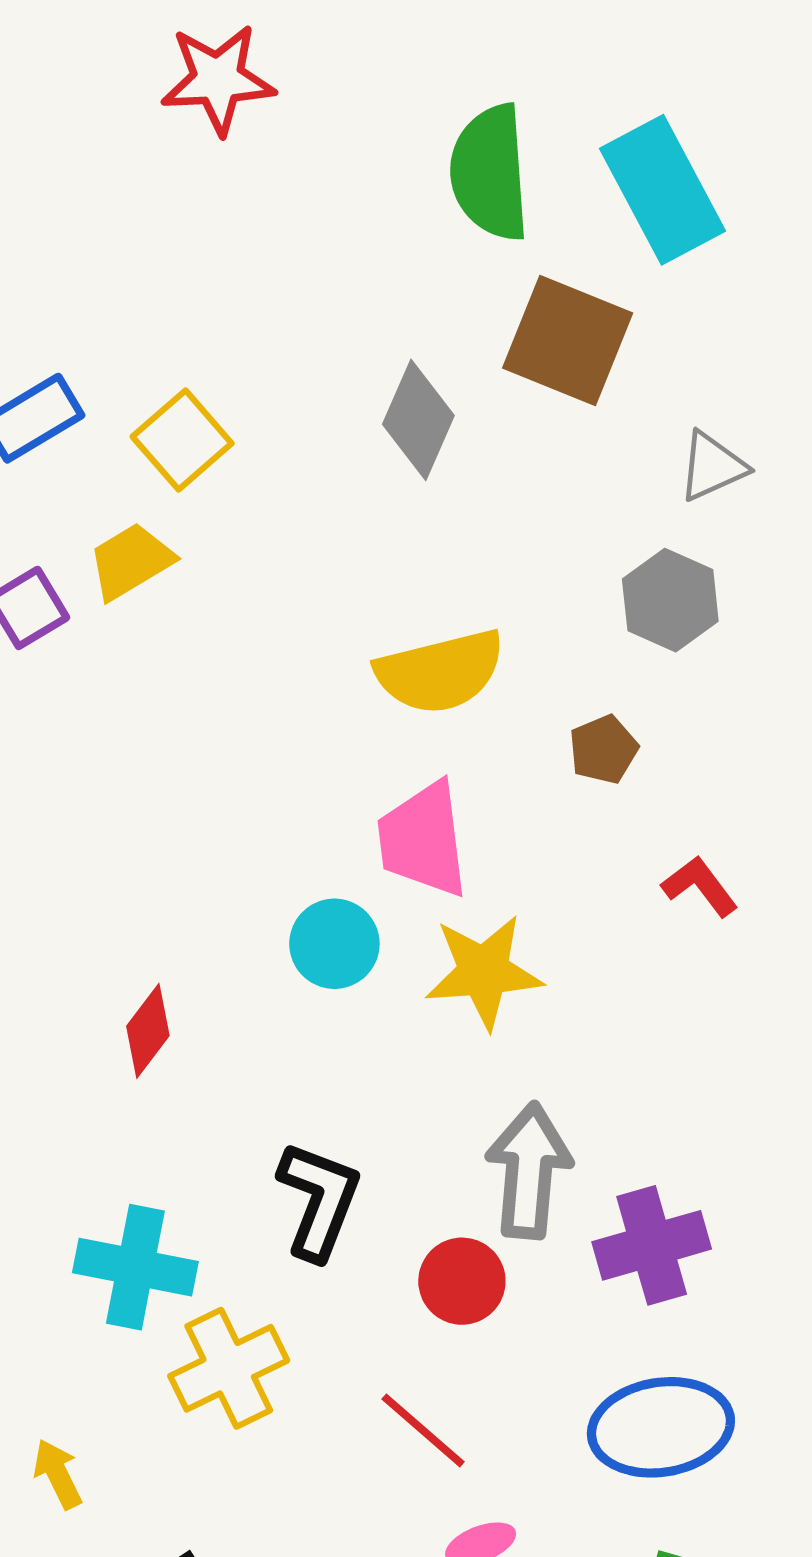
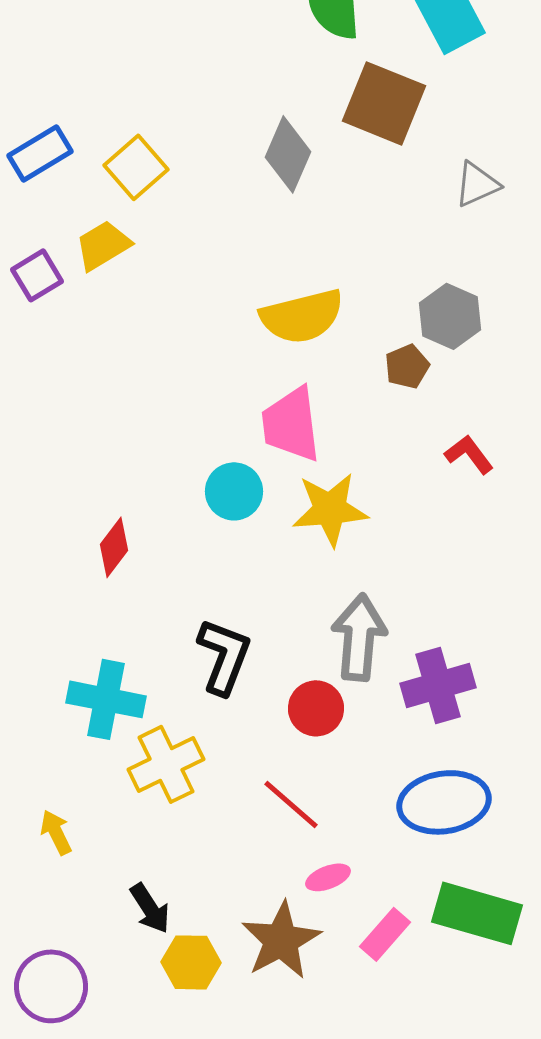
gray hexagon: (670, 600) -> (450, 316), moved

